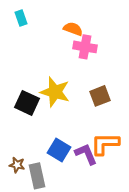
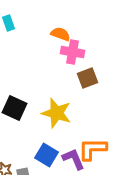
yellow star: (55, 92) -> (56, 113), moved
brown square: (100, 96) -> (87, 78), moved

